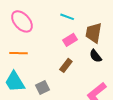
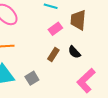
black semicircle: (96, 56) -> (74, 52), moved

